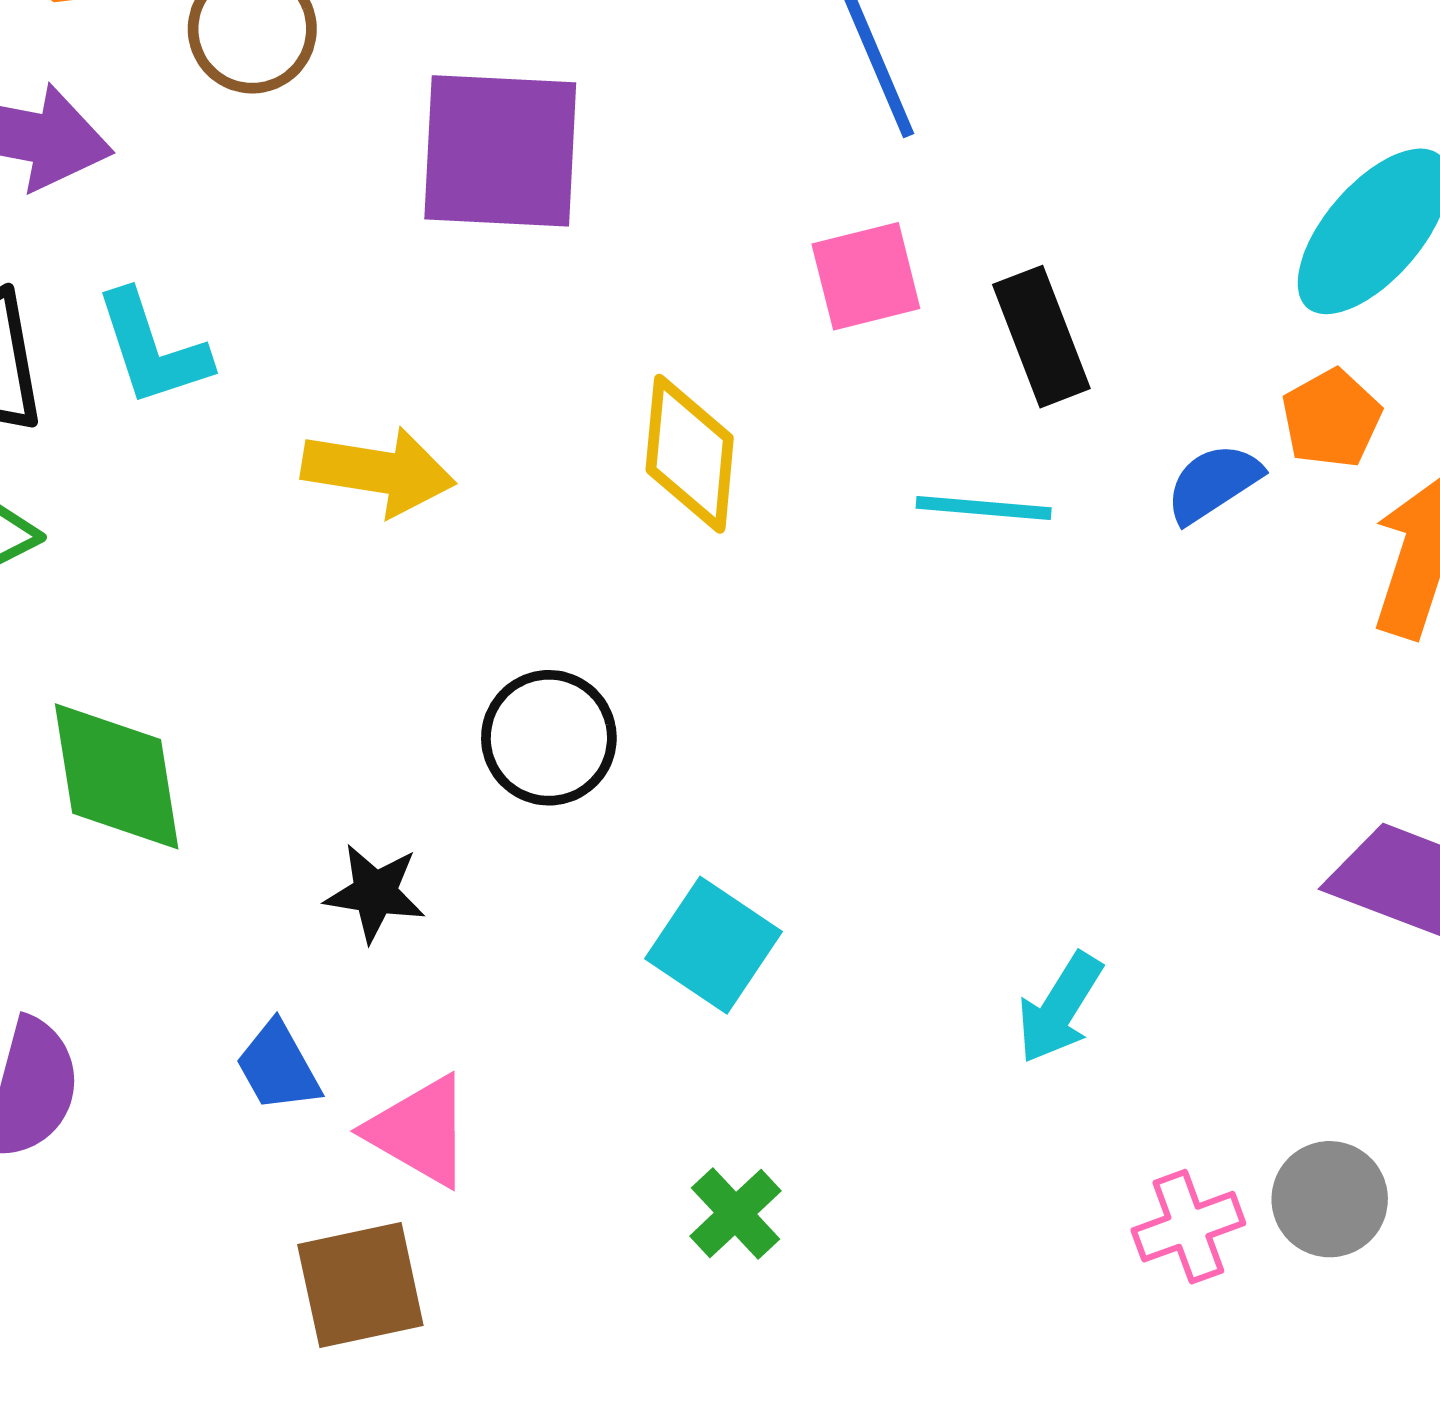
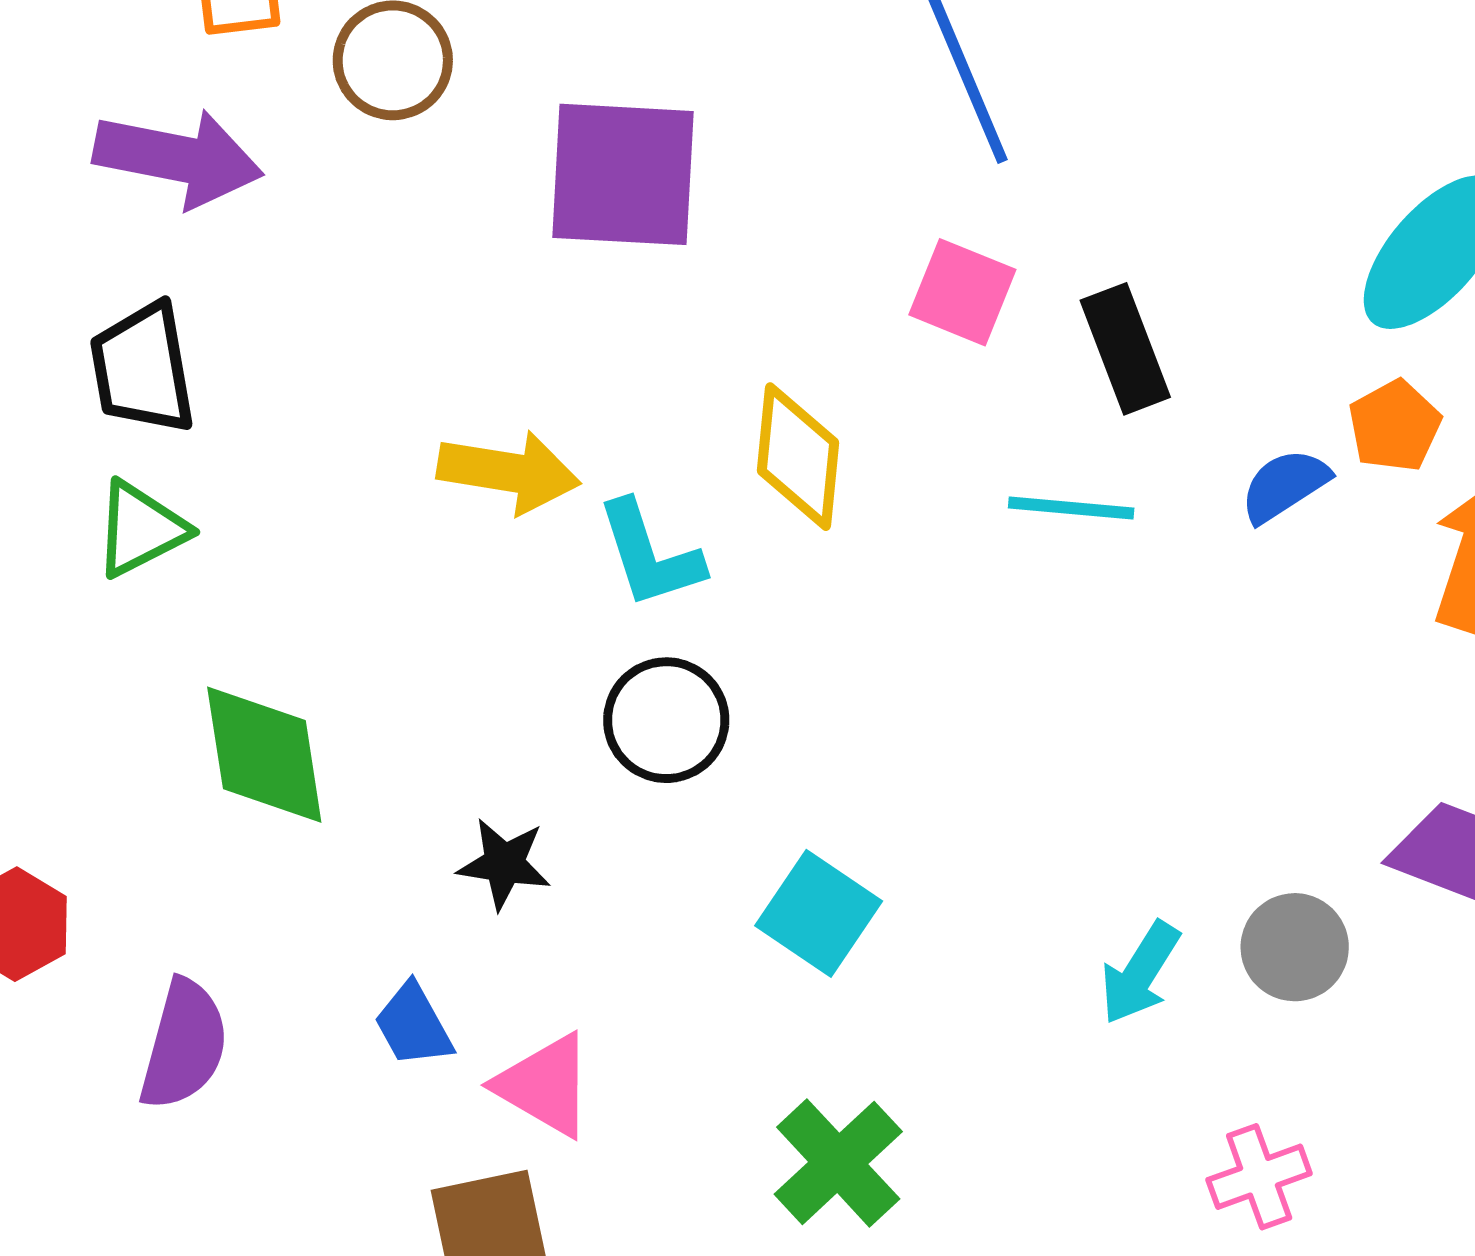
pink square: (866, 276) -> (962, 292), turned 36
cyan L-shape: (152, 349) -> (650, 554), moved
gray circle: (1330, 1199) -> (1295, 947), moved
green cross: (736, 1213) -> (838, 1163), size x1.5

